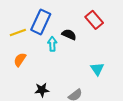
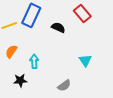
cyan arrow: (52, 44) -> (34, 61), moved
black star: (42, 90) -> (20, 80), moved

